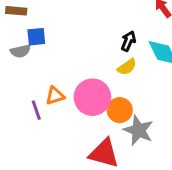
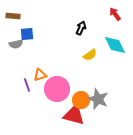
black arrow: (128, 41) -> (81, 28), moved
pink circle: (92, 97) -> (57, 89), moved
orange circle: (120, 110) -> (81, 100), moved

